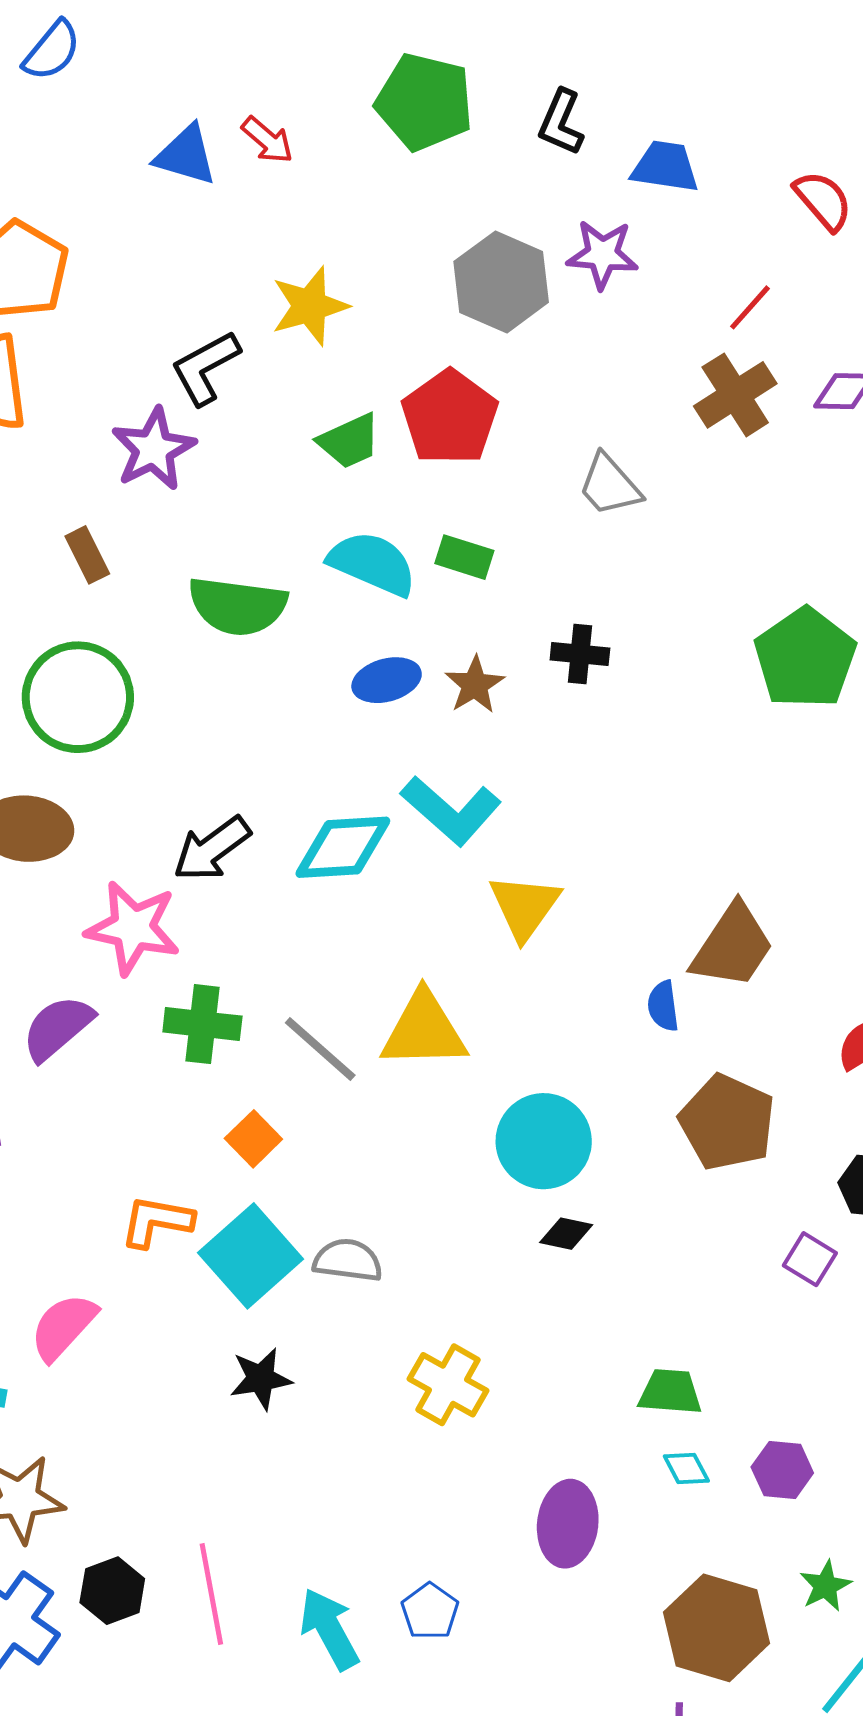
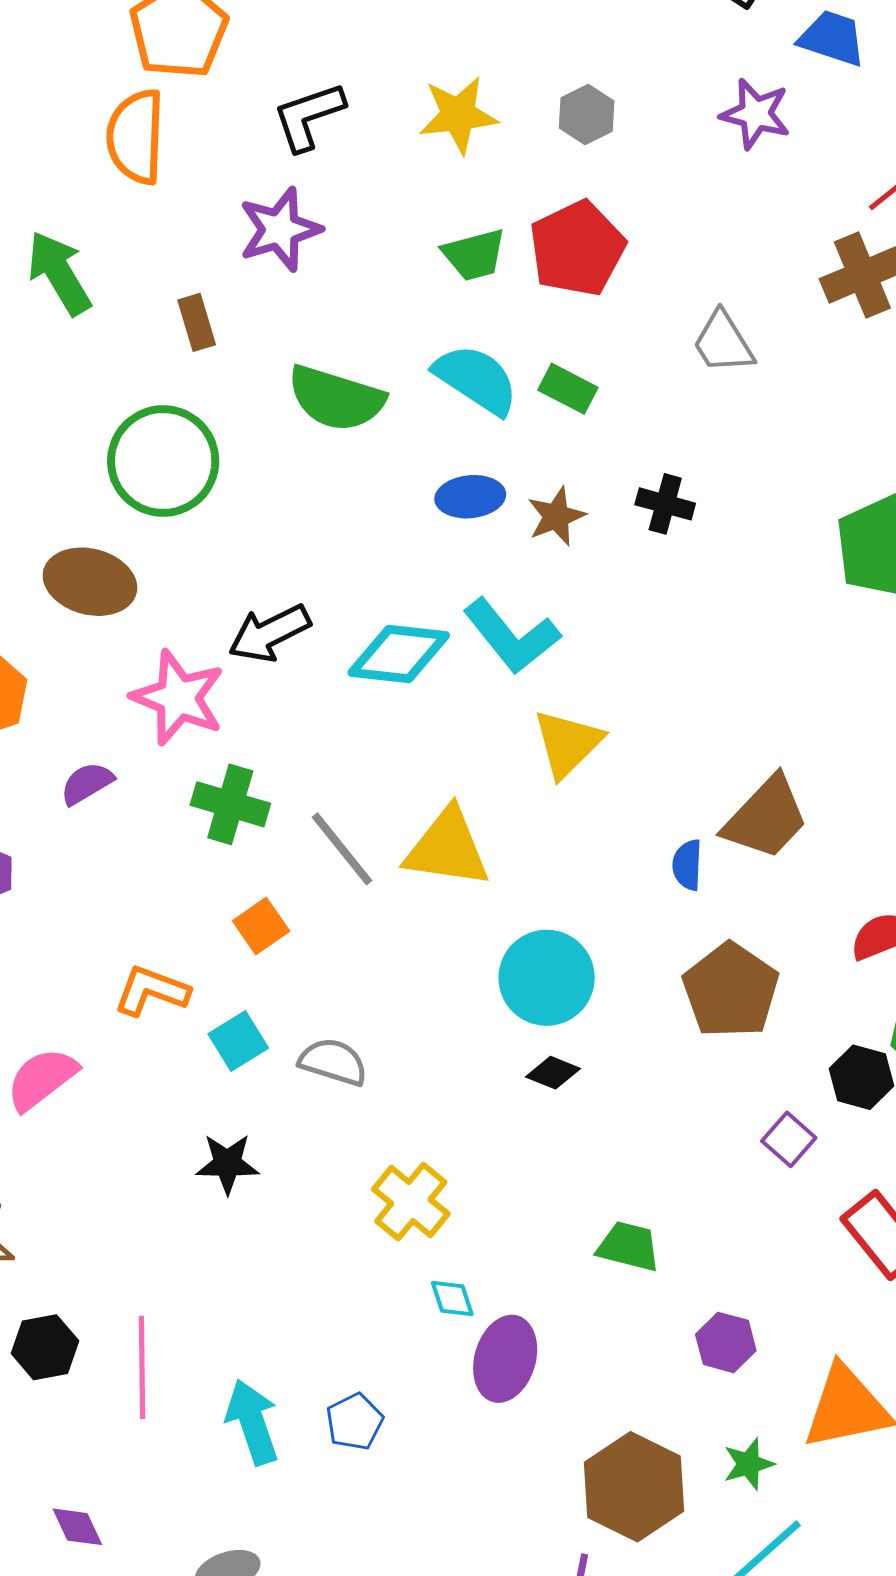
gray hexagon: (501, 282) -> (587, 115), moved, size x0.6
black L-shape: (205, 368) -> (308, 116), moved
purple semicircle: (58, 1028) -> (87, 783), size x0.7
cyan square: (251, 1256) -> (238, 1041), size x0.6
cyan diamond: (686, 1469) -> (452, 1299), moved

